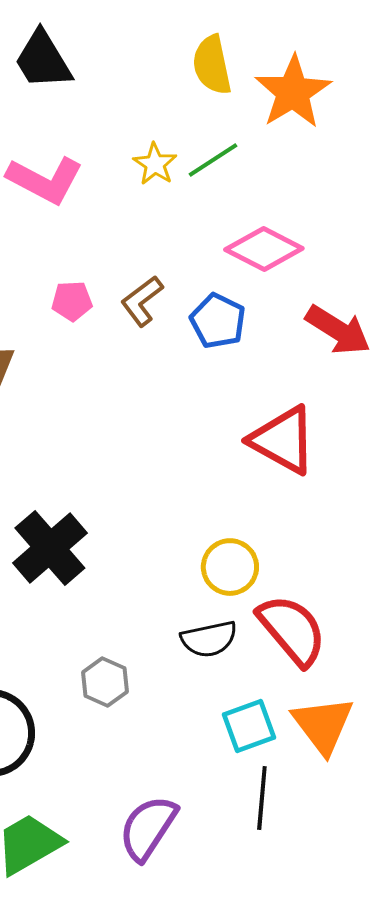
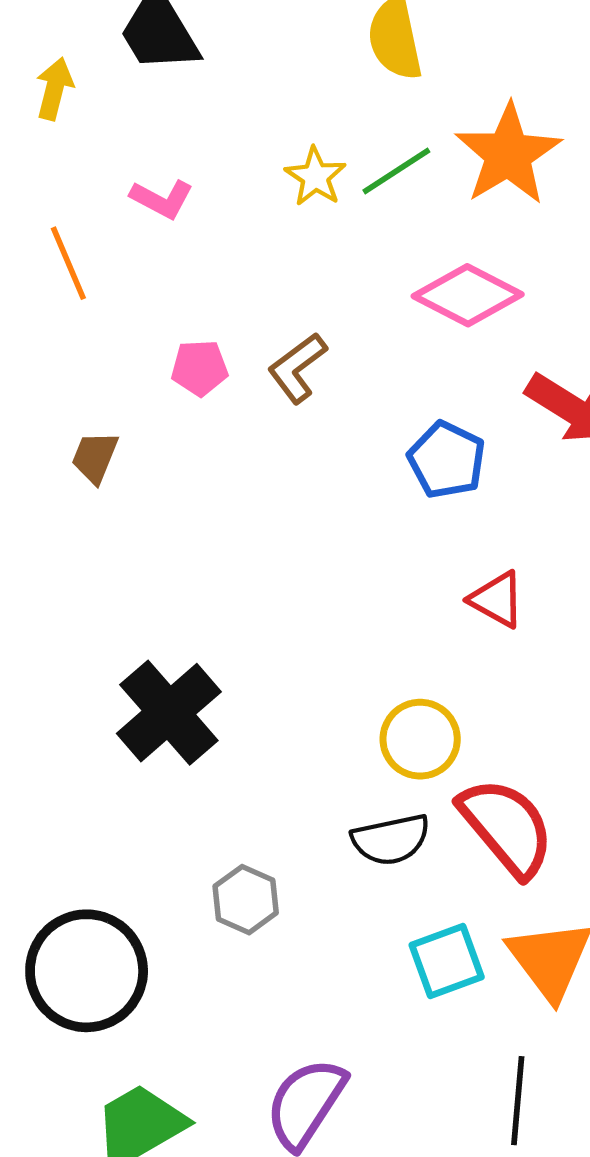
orange star: (293, 92) -> (508, 154), moved
pink L-shape: (45, 180) -> (162, 199), size x0.6
blue pentagon: (218, 321) -> (447, 460), moved
red triangle: (283, 440) -> (497, 600), moved, size x0.6
black line: (262, 798) -> (518, 1101), moved

